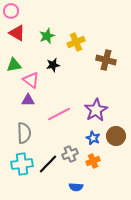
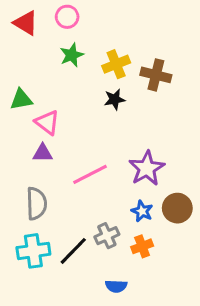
pink circle: (11, 11) -> (67, 17), moved
red triangle: (17, 33) -> (26, 23), moved
brown cross: (106, 60) -> (156, 75), moved
black star: (53, 65) -> (115, 99), moved

